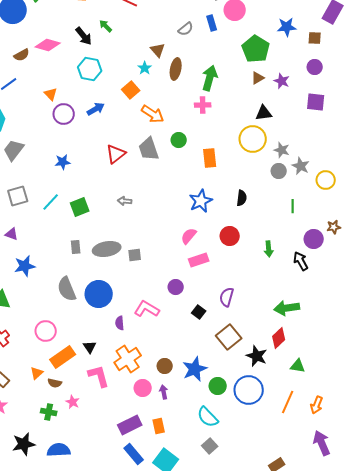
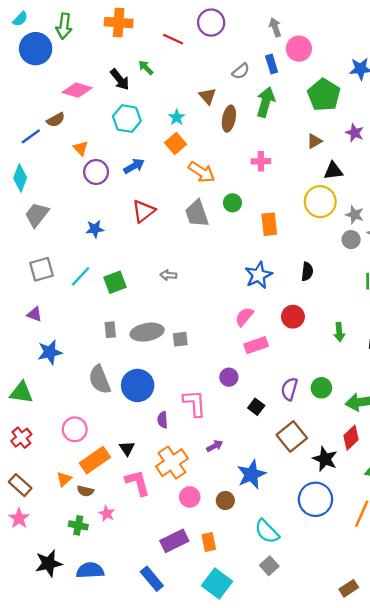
brown semicircle: (22, 55) -> (56, 120), moved
cyan star: (145, 68) -> (177, 117), moved
green arrow: (210, 78) -> (266, 102), moved
brown triangle: (258, 78) -> (314, 141), moved
red triangle: (116, 154) -> (144, 211), moved
pink L-shape: (147, 309) -> (194, 403), turned 55
brown circle: (165, 366) -> (225, 500), moved
green circle: (218, 386) -> (321, 388), moved
purple arrow: (164, 392) -> (215, 446), moved, turned 72
blue rectangle: (134, 454) -> (152, 579), moved

